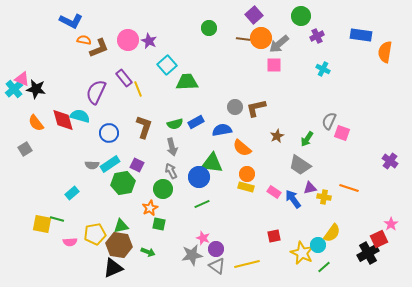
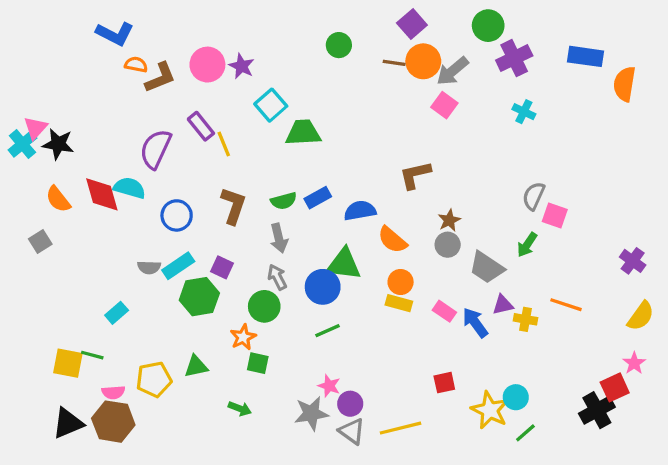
purple cross: (317, 36) -> (514, 58), size x1.5
pink square: (274, 65) -> (444, 105), turned 35
pink triangle: (22, 79) -> (35, 128), turned 49
gray circle: (235, 107) -> (448, 245), moved
green arrow: (307, 139) -> (527, 245), moved
yellow semicircle: (332, 233) -> (641, 316), moved
brown hexagon: (119, 245) -> (113, 422), moved
black triangle: (113, 268) -> (68, 423), moved

